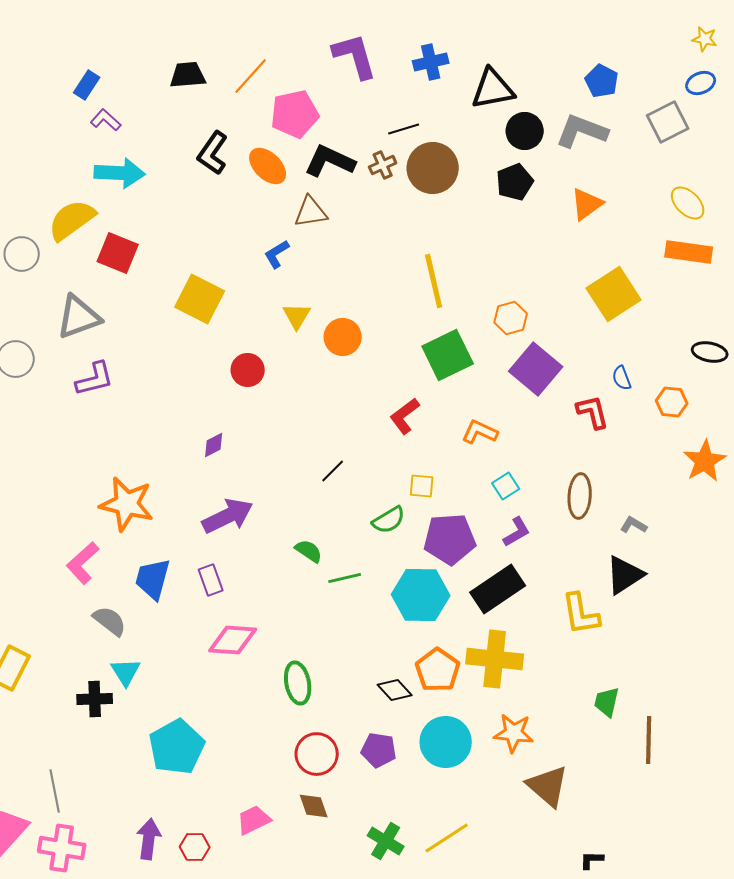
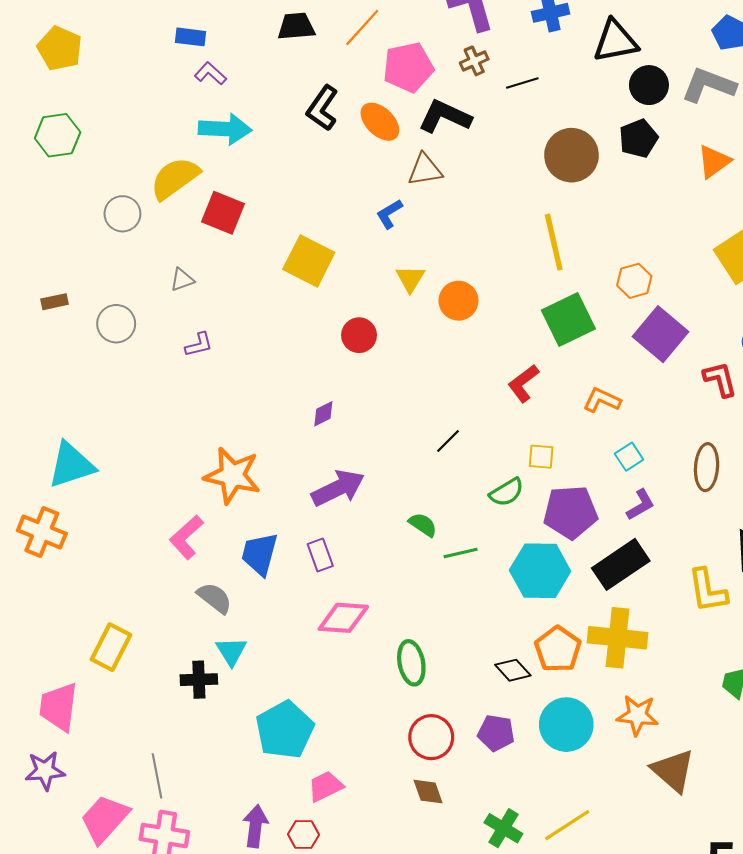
blue rectangle: (87, 85) -> (190, 37), turned 64
brown cross: (383, 165) -> (474, 61), moved
brown circle: (433, 168) -> (571, 155), moved
gray triangle: (79, 317) -> (182, 280), size x0.5
purple L-shape: (95, 379) -> (199, 345), size x0.7
pink trapezoid: (254, 820) -> (326, 786), moved

